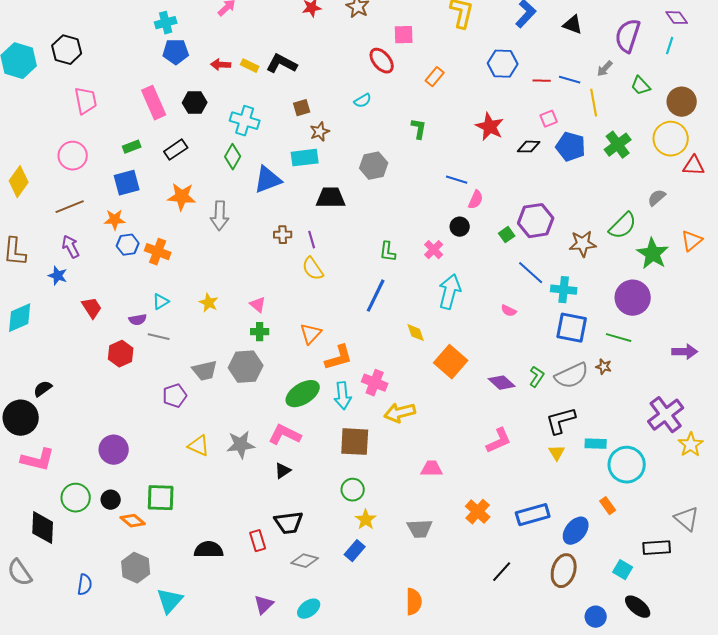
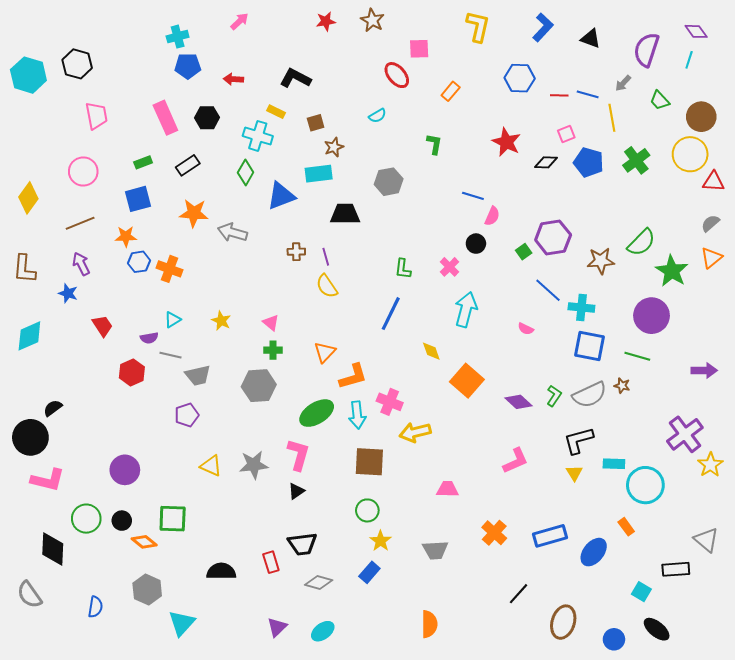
yellow rectangle: (250, 66) -> (276, 112), moved
gray semicircle: (657, 198) -> (710, 223), moved
gray arrow: (220, 216) -> (232, 232), turned 104
gray trapezoid: (205, 371) -> (198, 375), moved
pink L-shape: (285, 435) -> (298, 455), turned 80
brown ellipse: (564, 571) -> (563, 622), moved

